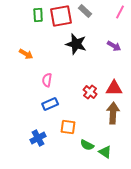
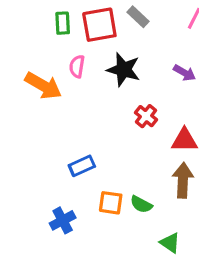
orange arrow: (26, 54) -> (43, 86), size x1.6
pink semicircle: (47, 80) -> (77, 66), moved
red cross: (90, 92) -> (146, 116), moved
green semicircle: (87, 145) -> (141, 204), moved

